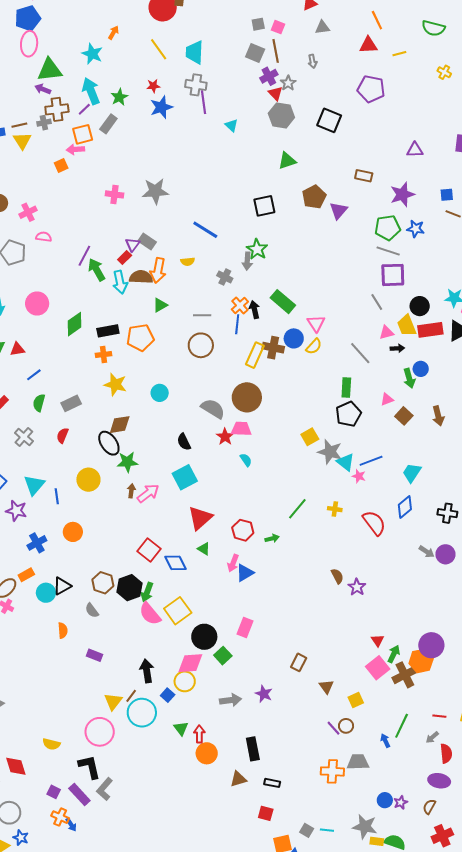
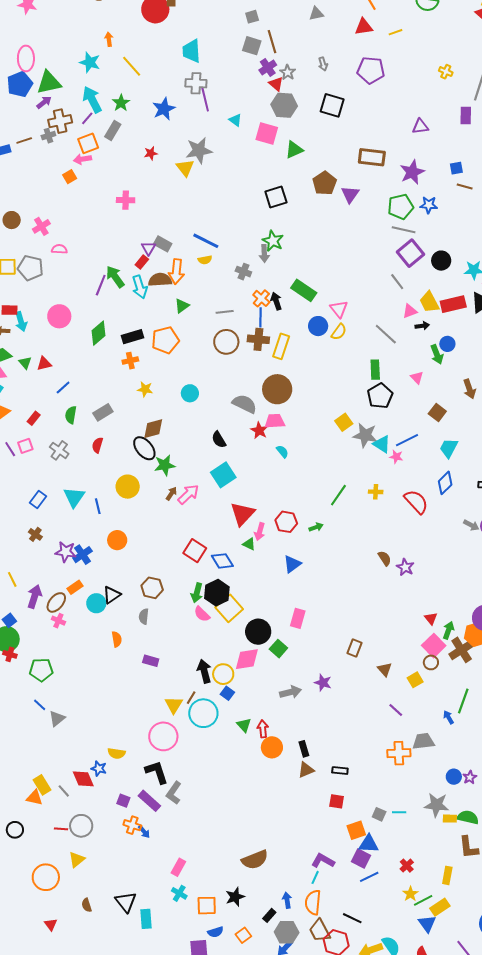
blue pentagon: (28, 18) -> (20, 84), moved
pink square: (278, 27) -> (267, 133), moved, size x1.6
orange arrow: (114, 33) -> (109, 39), turned -32
yellow line: (159, 49) -> (132, 66), moved
gray arrow: (312, 61) -> (323, 64), moved
yellow cross: (444, 72) -> (446, 72), moved
red star: (153, 86) -> (151, 153), moved
purple arrow: (43, 89) -> (44, 102), turned 126
yellow triangle: (22, 141) -> (185, 168), moved
brown rectangle: (364, 176) -> (372, 157), size x1.5
gray star: (155, 191) -> (199, 150), moved
blue line: (205, 230) -> (206, 241), moved
purple line: (84, 256) -> (101, 285), moved
purple square: (393, 275) -> (410, 253), turned -32
black circle: (420, 306) -> (441, 261), moved
brown cross: (273, 348) -> (258, 339), moved
yellow star: (115, 384) -> (145, 389), size x0.7
pink triangle: (387, 399) -> (417, 378), turned -48
brown square: (404, 416) -> (437, 413), moved
brown arrow: (131, 491) -> (171, 494), turned 32
purple star: (16, 511) -> (66, 552), moved
pink arrow: (233, 563) -> (260, 532), moved
black hexagon: (130, 588) -> (217, 593), moved
gray semicircle: (92, 610) -> (144, 616), turned 49
pink semicircle: (150, 614) -> (202, 614), size x0.7
yellow circle: (185, 681) -> (223, 674), moved
brown circle: (346, 726) -> (431, 662), moved
black rectangle: (253, 749) -> (304, 749), moved, size x0.7
blue star: (21, 838) -> (99, 769), moved

